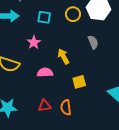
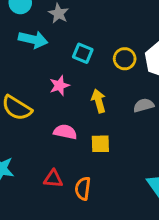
gray semicircle: (93, 42) -> (144, 105), turned -96
yellow arrow: (63, 56) -> (99, 101), moved
yellow square: (79, 82) -> (100, 144), moved

